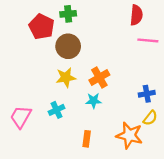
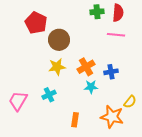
green cross: (68, 14) -> (97, 12), moved
pink line: (148, 40) -> (116, 35), moved
blue cross: (147, 94) -> (111, 72), moved
cyan star: (94, 101) -> (91, 87), moved

